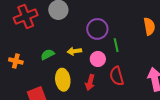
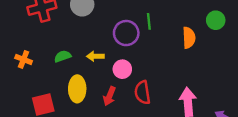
green line: (116, 45) -> (149, 21), moved

